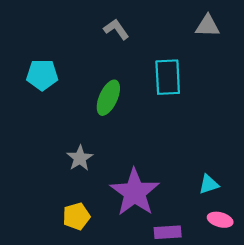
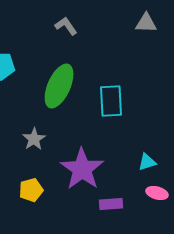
cyan rectangle: (168, 77) -> (111, 101), moved
green ellipse: (108, 98) -> (59, 86), size x1.4

